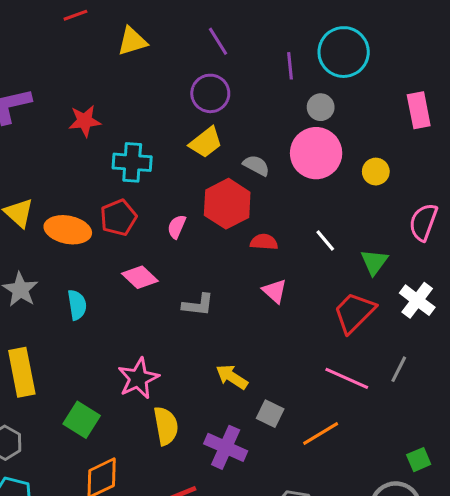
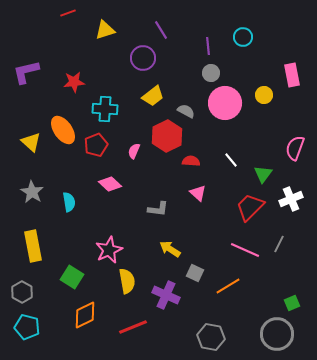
cyan circle: (344, 52) -> (243, 37), size x0.6
purple circle: (210, 93) -> (143, 58), moved
gray circle: (321, 107) -> (211, 73), moved
yellow circle: (376, 172) -> (264, 95), moved
orange ellipse: (68, 230) -> (63, 130), moved, turned 44
white cross: (417, 300) -> (291, 199), turned 30
gray L-shape: (198, 305) -> (158, 209), moved

